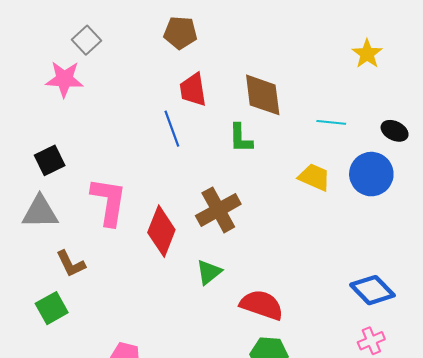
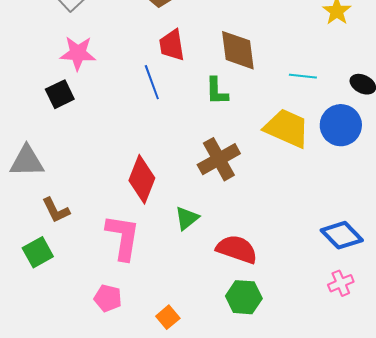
pink star: (64, 79) -> (78, 53), moved
black square: (50, 160) -> (60, 94), moved
yellow trapezoid: (314, 177) -> (287, 128), size x1.5
pink L-shape: (109, 201) -> (123, 237), moved
brown cross: (218, 210) -> (219, 159), moved

